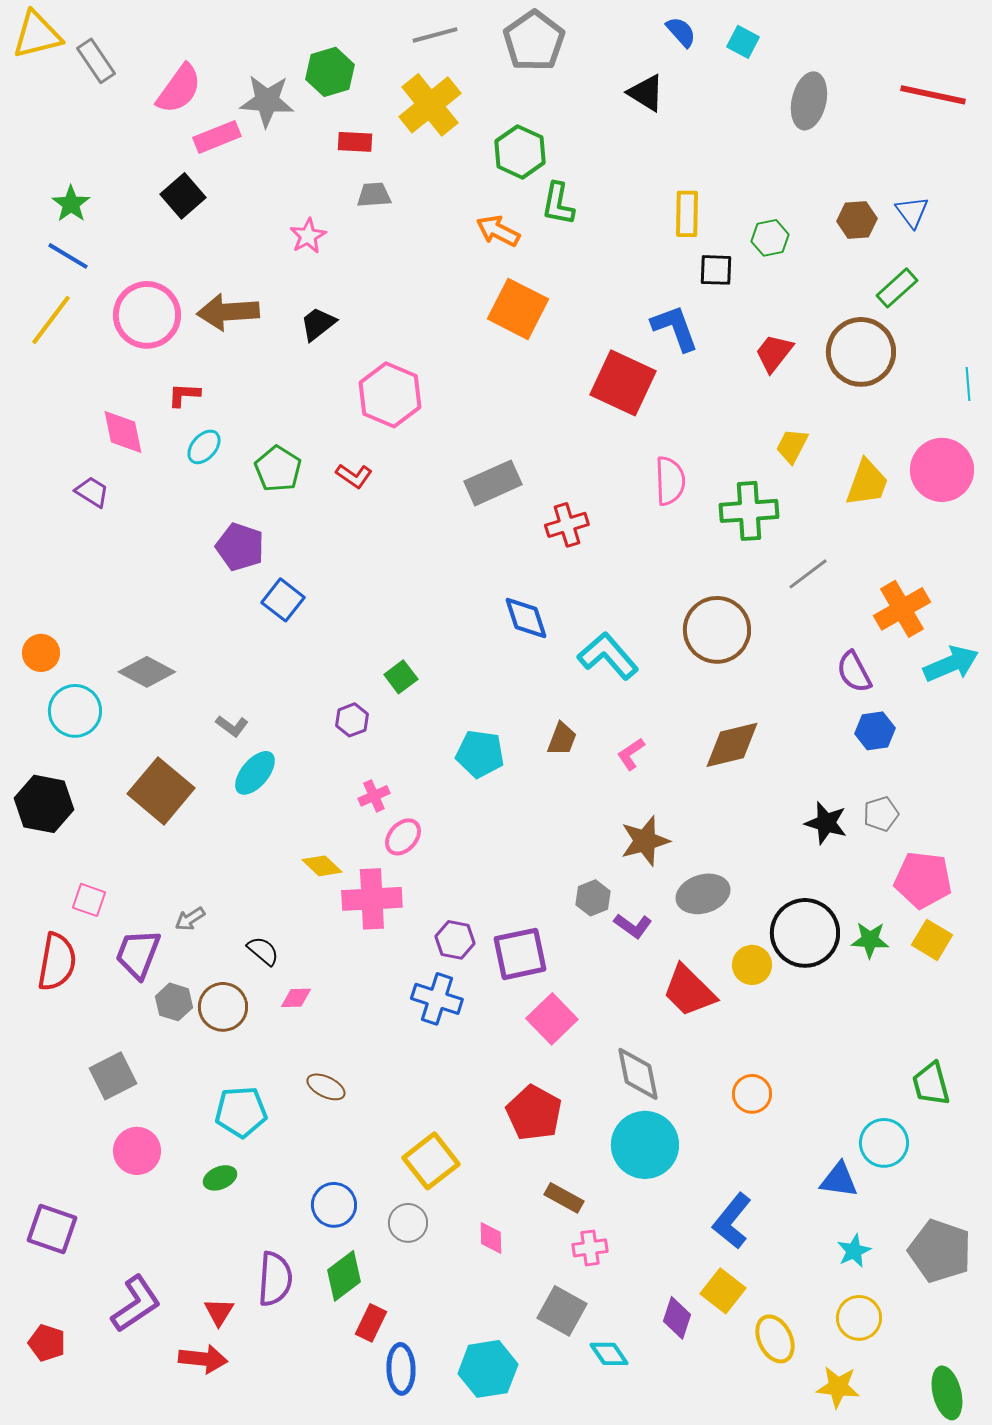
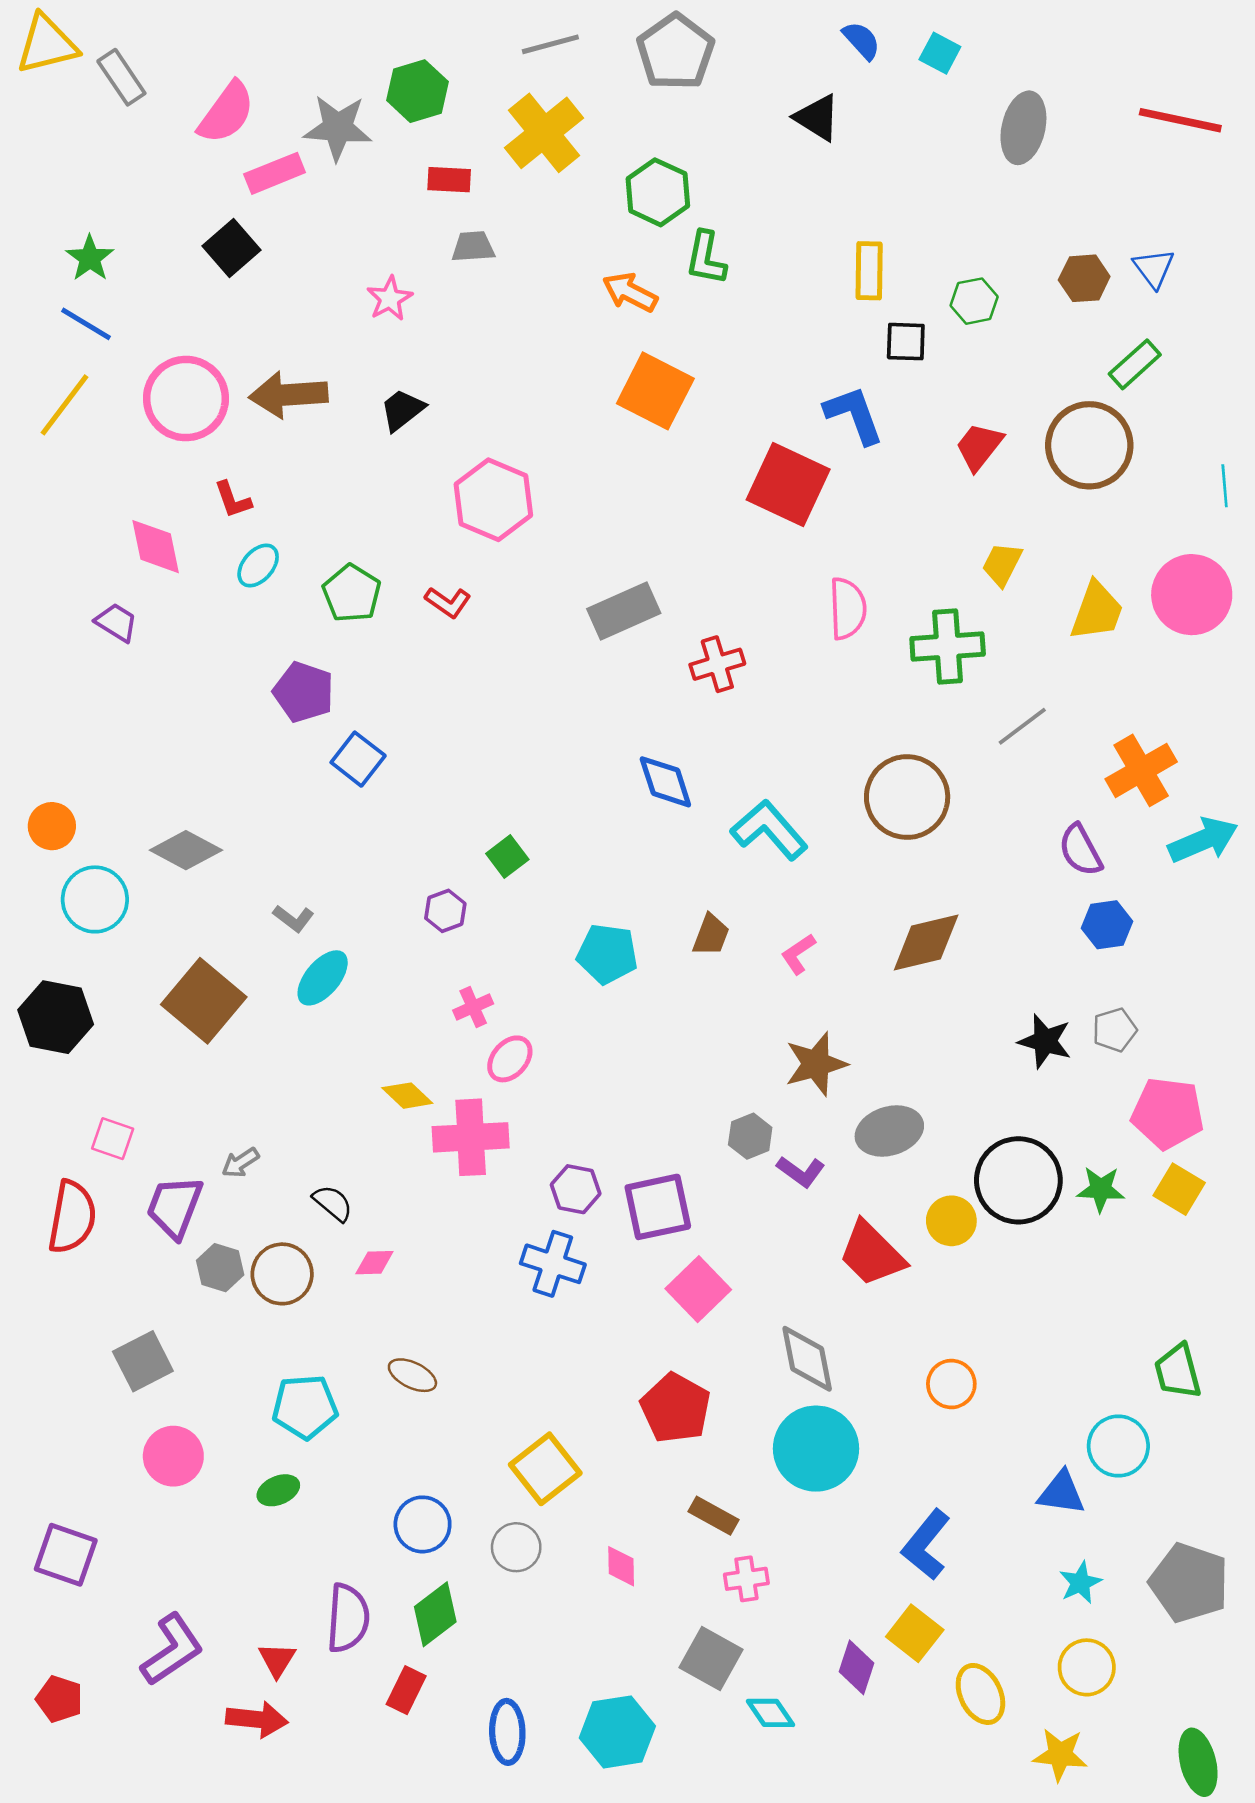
red L-shape: (184, 395) -> (233, 500), turned -112
red rectangle: (371, 1323) -> (406, 1690), moved

